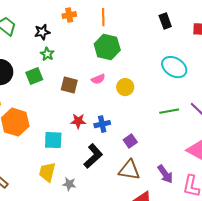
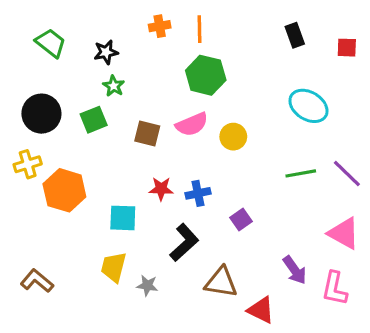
orange cross: (69, 15) -> (160, 26), moved
pink semicircle: (98, 79) -> (192, 124), size x1.5
brown triangle: (129, 170) -> (221, 282), moved

